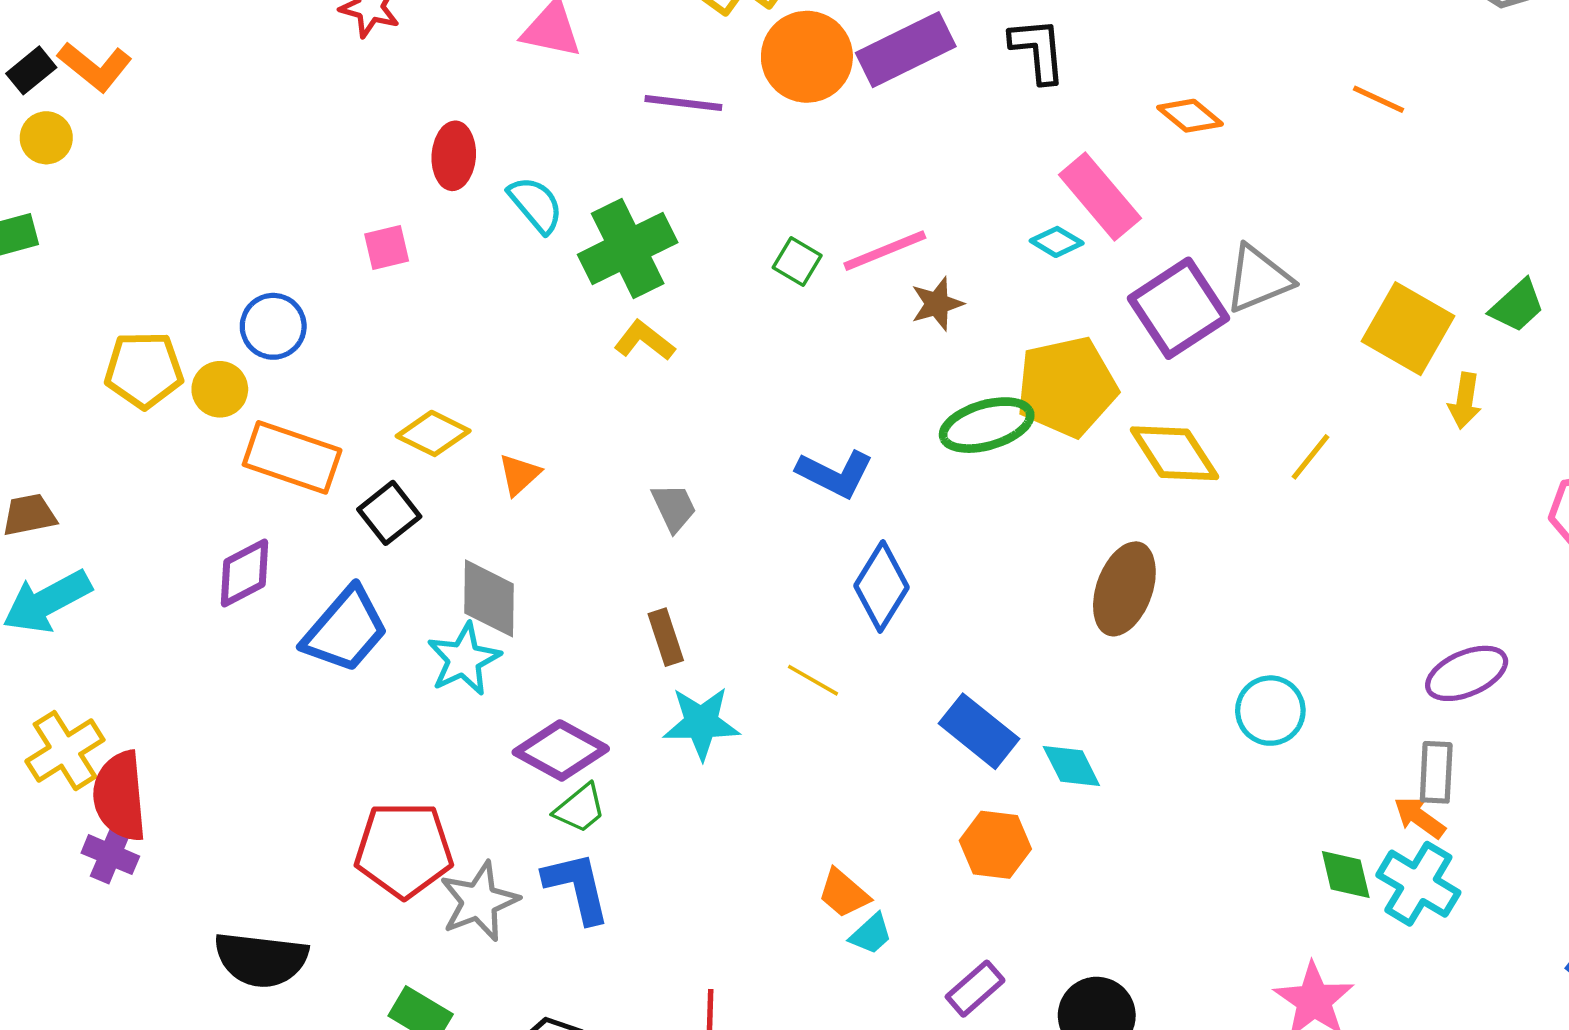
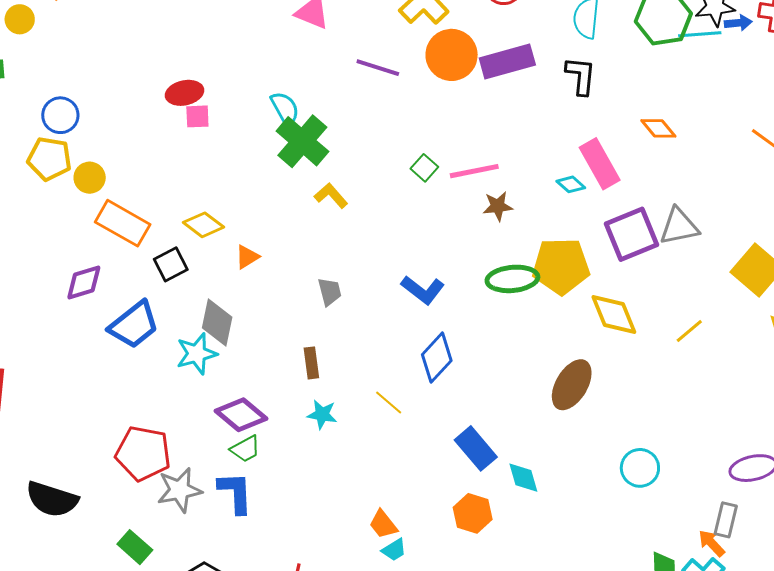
red ellipse: (454, 156) -> (185, 93), moved, turned 63
green cross: (628, 248) -> (302, 141), moved, turned -34
blue circle: (273, 326) -> (60, 115), moved
cyan star: (701, 723) -> (322, 414), size x0.7

